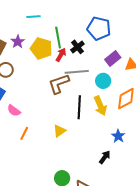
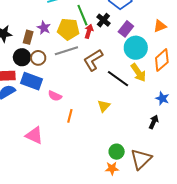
purple rectangle: (113, 58) -> (126, 29), moved
gray line: (77, 72) -> (66, 51), moved
cyan circle: (103, 81) -> (136, 48), size x1.5
black line: (79, 107) -> (118, 79), turned -45

